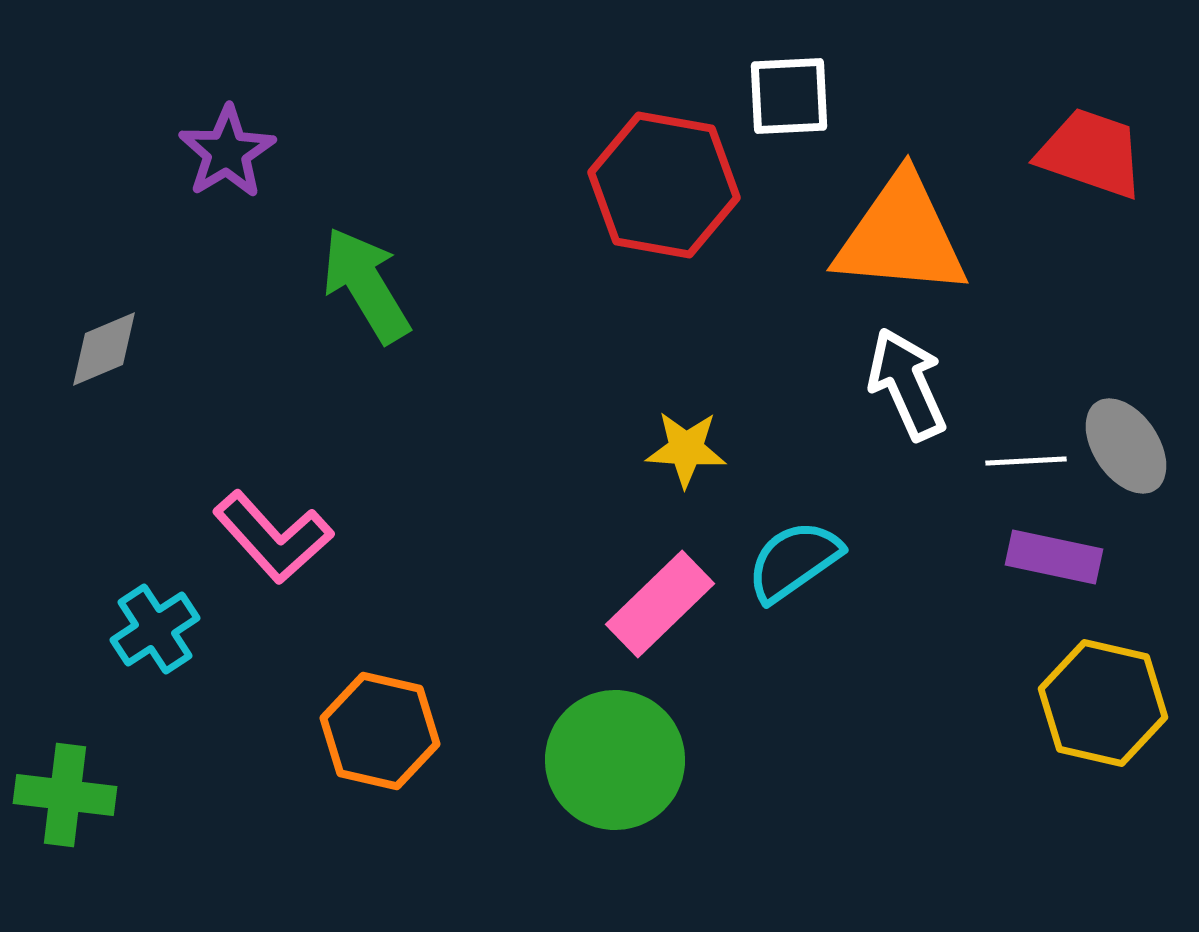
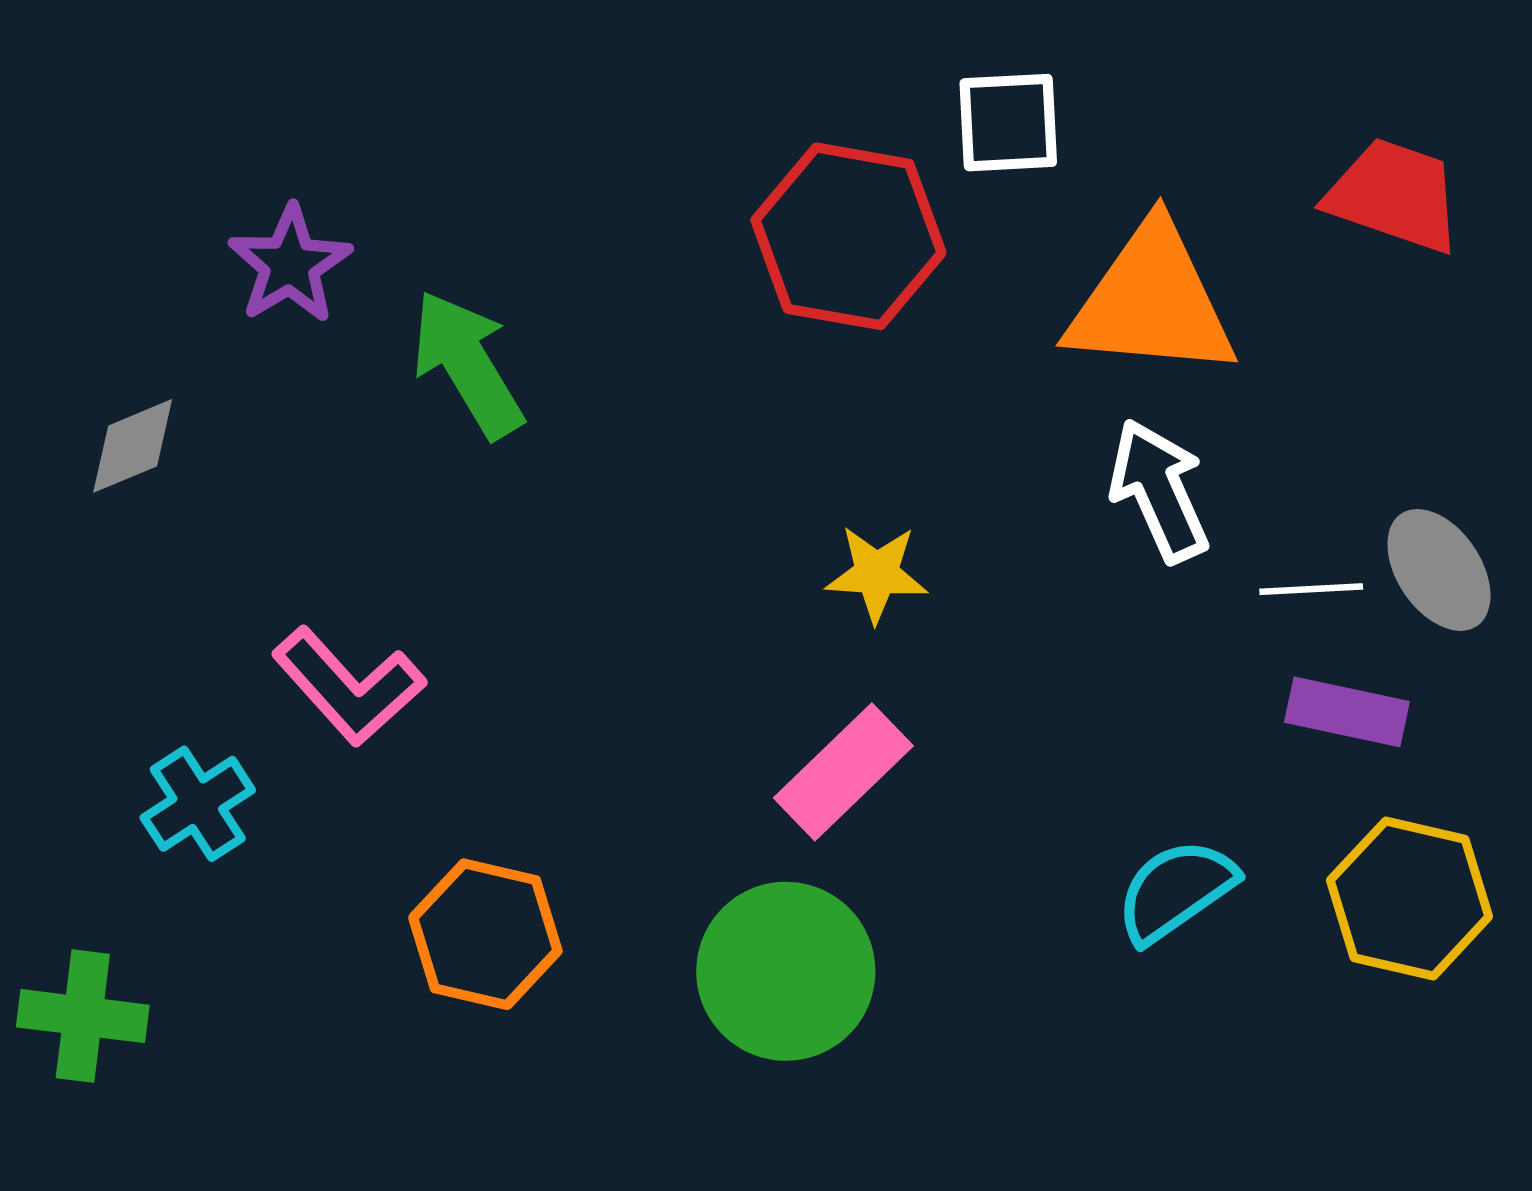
purple star: (227, 152) -> (290, 264), moved
cyan semicircle: (794, 561) -> (1176, 891), moved

